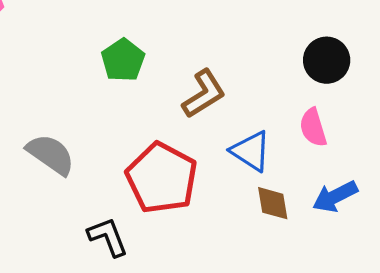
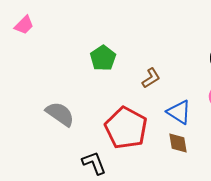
brown L-shape: (204, 94) -> (151, 78), size x0.7
brown diamond: (273, 203) -> (178, 143), moved

